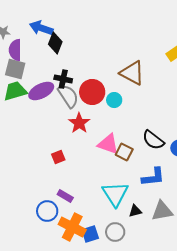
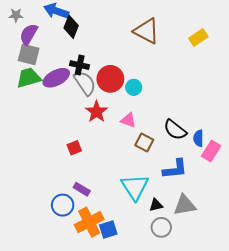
purple semicircle: (15, 50) -> (29, 34), turned 30
brown triangle: (132, 73) -> (146, 31), moved
pink triangle: (108, 144) -> (128, 120), moved, size x0.7
orange cross: (72, 227) -> (89, 222), turned 36
gray circle: (115, 232) -> (161, 227), moved

